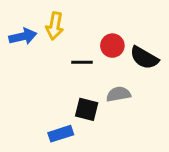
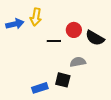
black square: (87, 109) -> (63, 80), moved

